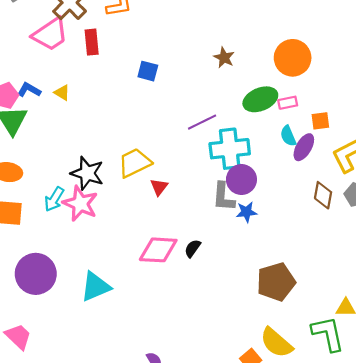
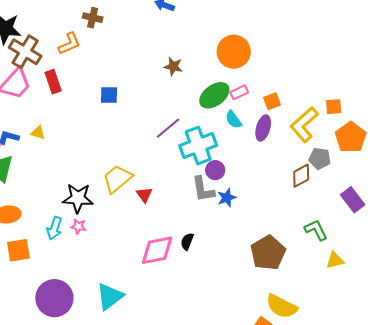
cyan semicircle: (288, 136) -> (233, 120), moved
purple circle: (241, 180) -> (215, 170), size x0.7
brown diamond: (323, 195) -> (301, 176), moved, turned 65
pink star: (80, 204) -> (78, 226), size x0.5
green L-shape: (328, 334) -> (316, 230), moved, size x0.7

